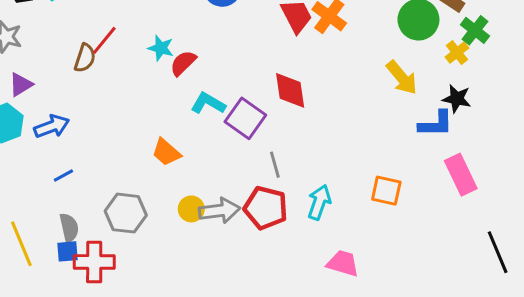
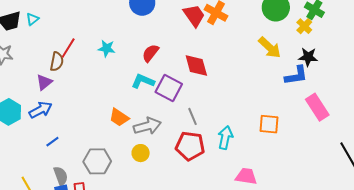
red semicircle: (183, 63) -> (150, 53), moved
purple triangle: (21, 85) -> (44, 82), moved
gray arrow: (220, 211) -> (147, 126), moved

